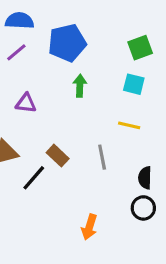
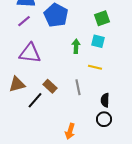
blue pentagon: (67, 43) -> (56, 15), turned -30
green arrow: (80, 86) -> (76, 46), moved
purple triangle: (26, 103) -> (30, 53), size x1.6

